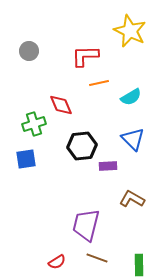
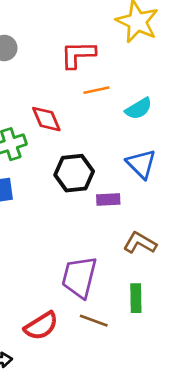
red semicircle: (57, 262) -> (41, 326), size x1.5
green rectangle: (139, 265) -> (136, 298), moved

